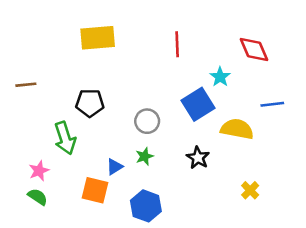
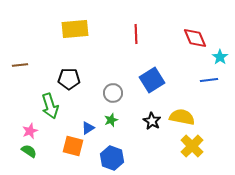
cyan star: (220, 77) -> (220, 57), moved
yellow semicircle: (237, 129) -> (182, 117), moved
yellow cross: (250, 190) -> (192, 146), size x1.6

